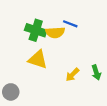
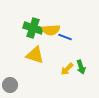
blue line: (70, 24) -> (65, 37), moved
green arrow: (96, 72) -> (81, 67), moved

